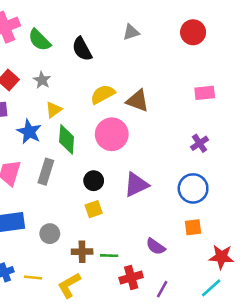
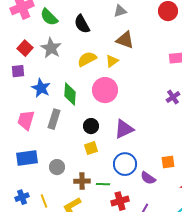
gray star: (42, 80) -> (51, 48), size x1.5
yellow semicircle: (103, 94) -> (87, 59), moved
brown triangle: (138, 101) -> (125, 40), moved
yellow triangle: (54, 110) -> (112, 61), moved
blue circle: (193, 188) -> (125, 164), moved
purple semicircle: (156, 247) -> (148, 178), moved
yellow line: (33, 278) -> (44, 201), turned 64

